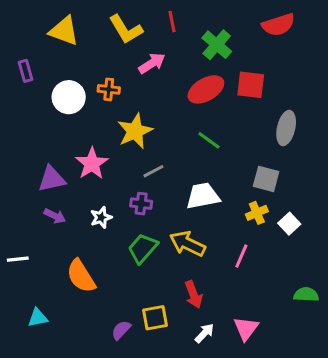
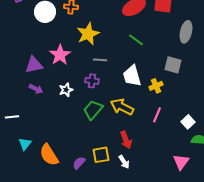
gray line: (153, 171) -> (100, 60), turned 32
white trapezoid: (203, 196) -> (132, 76), turned -95
yellow cross: (257, 213) -> (156, 86), moved
white square: (289, 224) -> (188, 122), moved
orange semicircle: (81, 276) -> (49, 155), moved
cyan triangle: (38, 318) -> (25, 144), moved, turned -40
pink triangle: (246, 329) -> (181, 162), moved
white arrow: (204, 333) -> (124, 162), moved, turned 104

